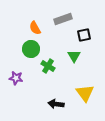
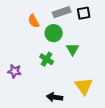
black square: (84, 35) -> (84, 13), moved
green circle: (31, 49) -> (54, 33), moved

